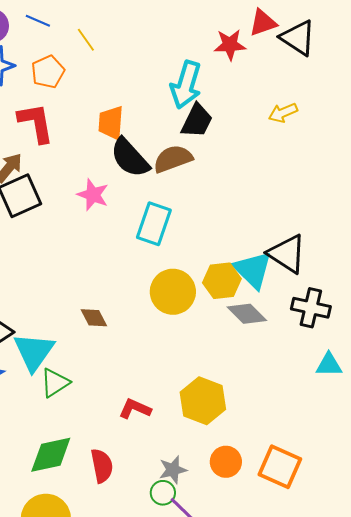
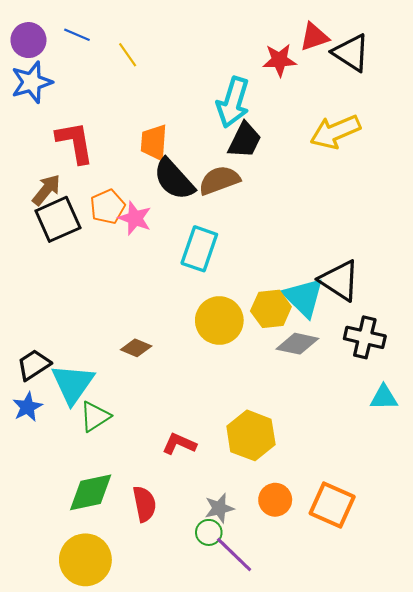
orange pentagon: (48, 72) -> (108, 207), moved
yellow arrow: (283, 113) -> (335, 132), size x1.6
gray diamond: (247, 314) -> (297, 344), turned -33
brown diamond: (94, 318) -> (136, 348), turned -40

